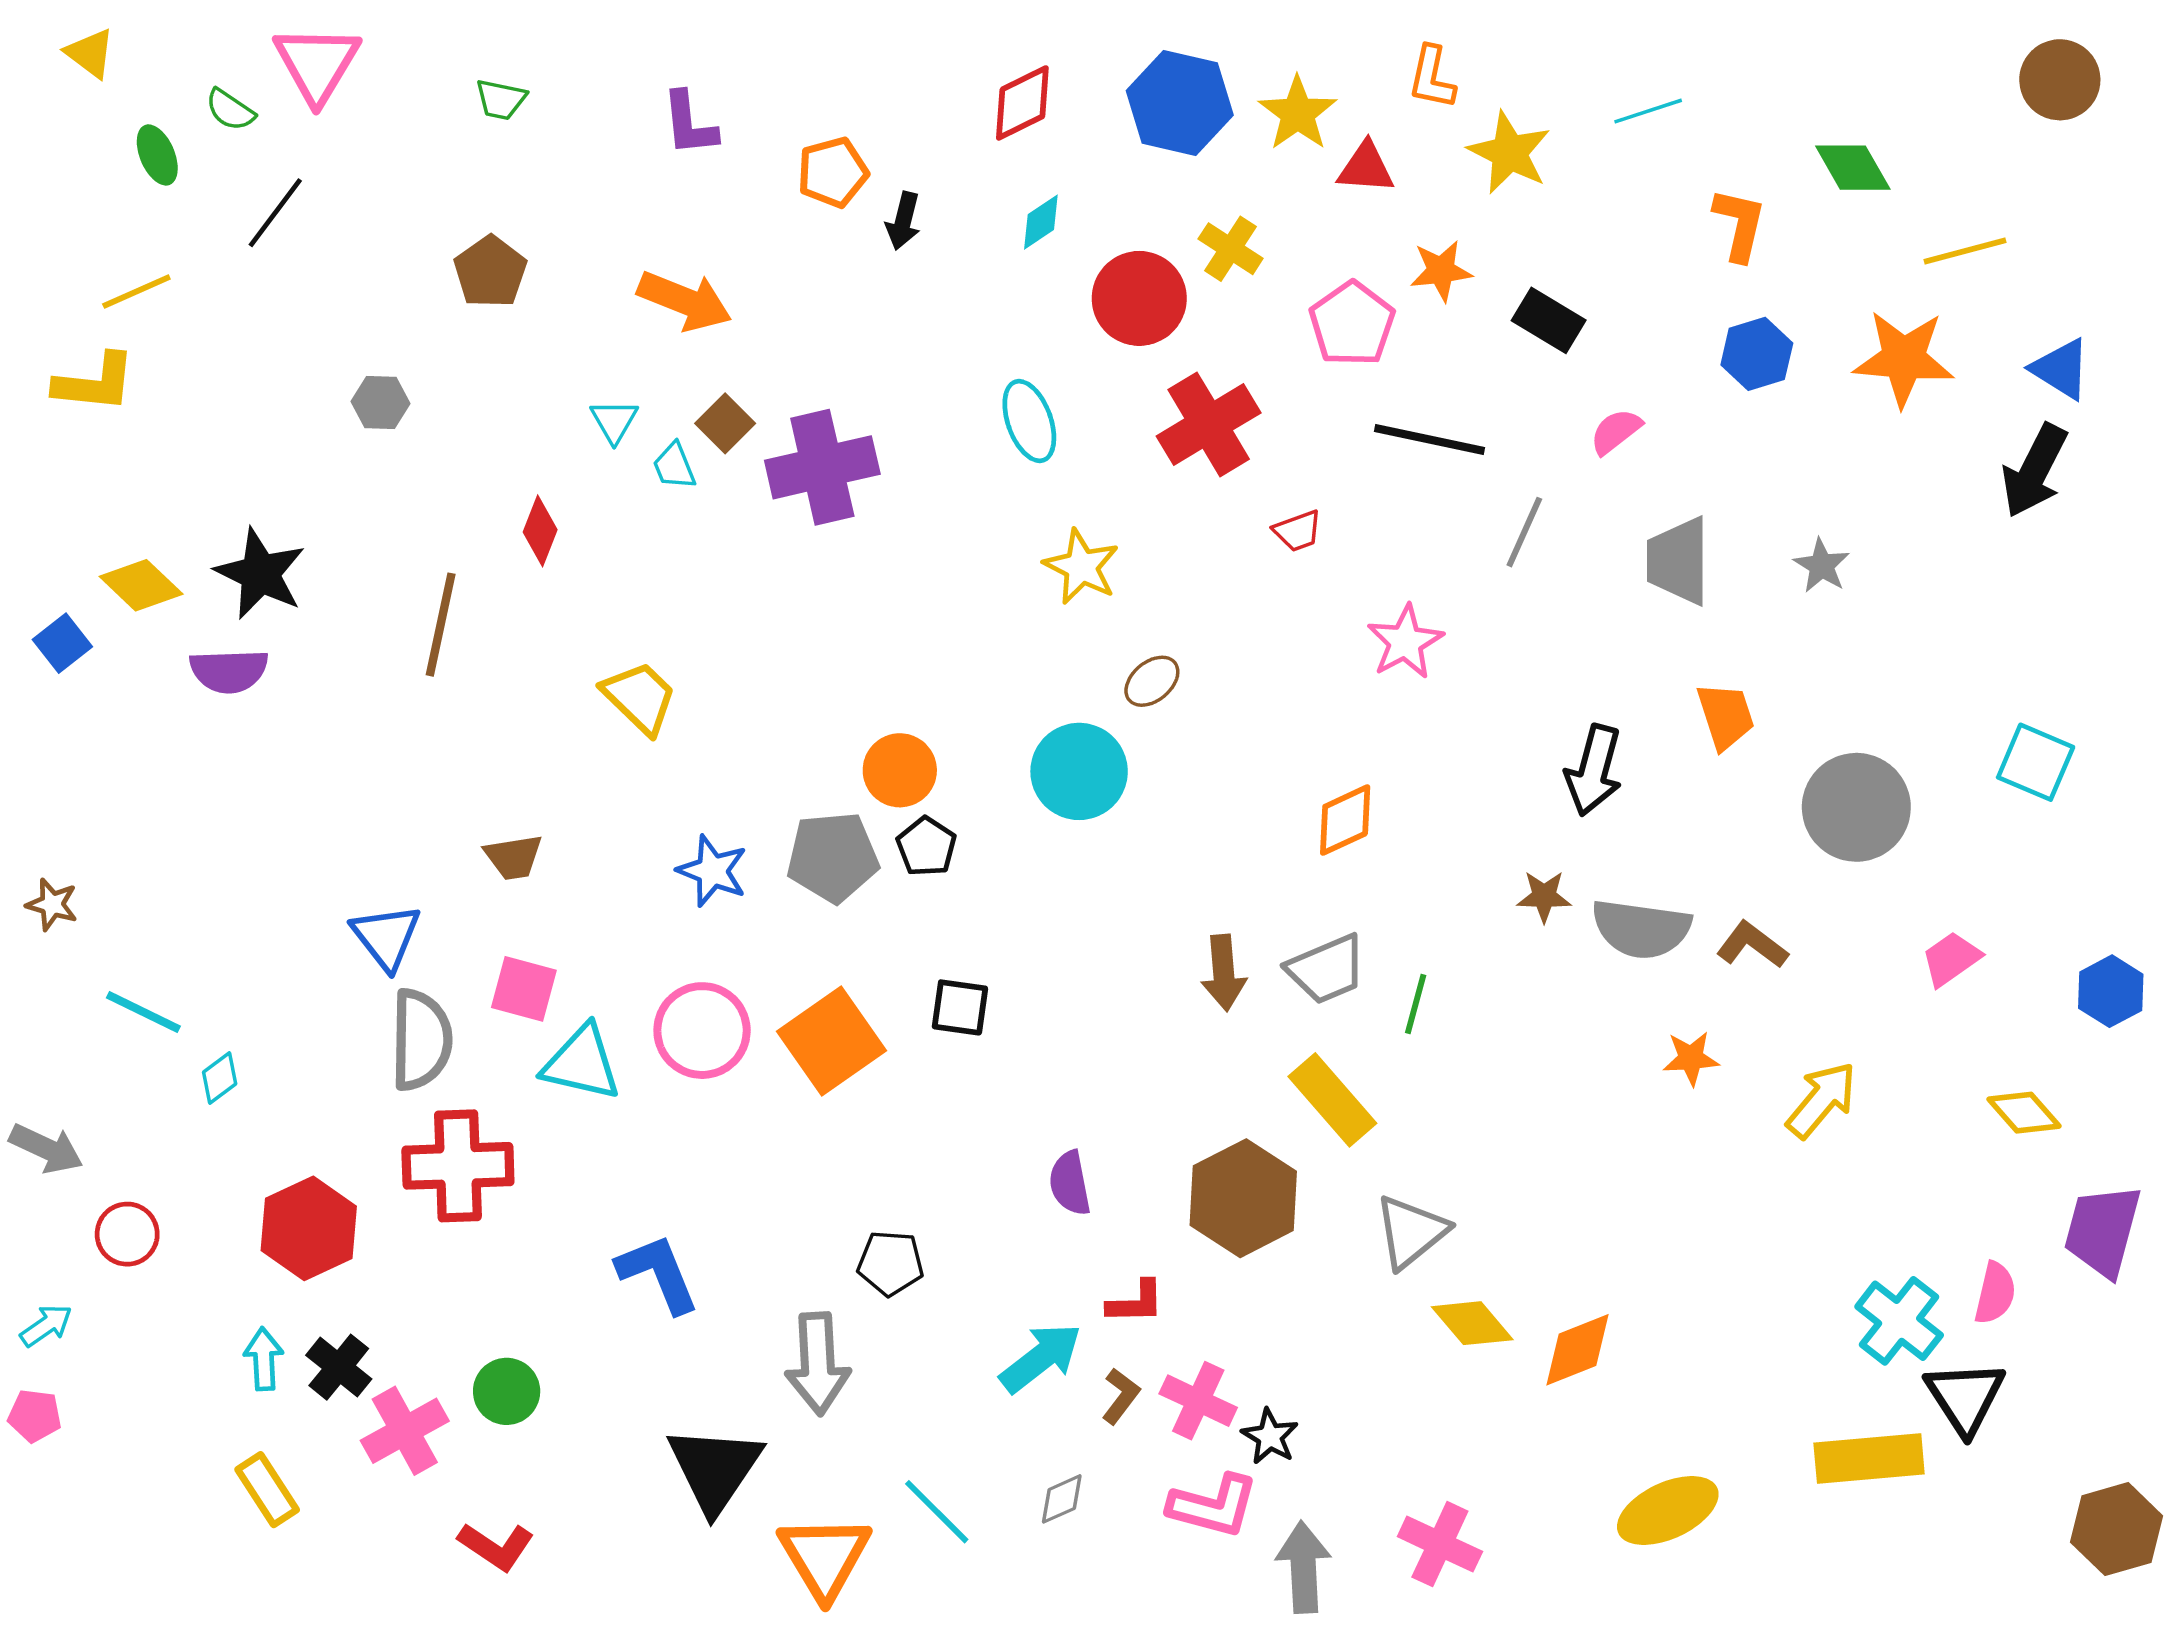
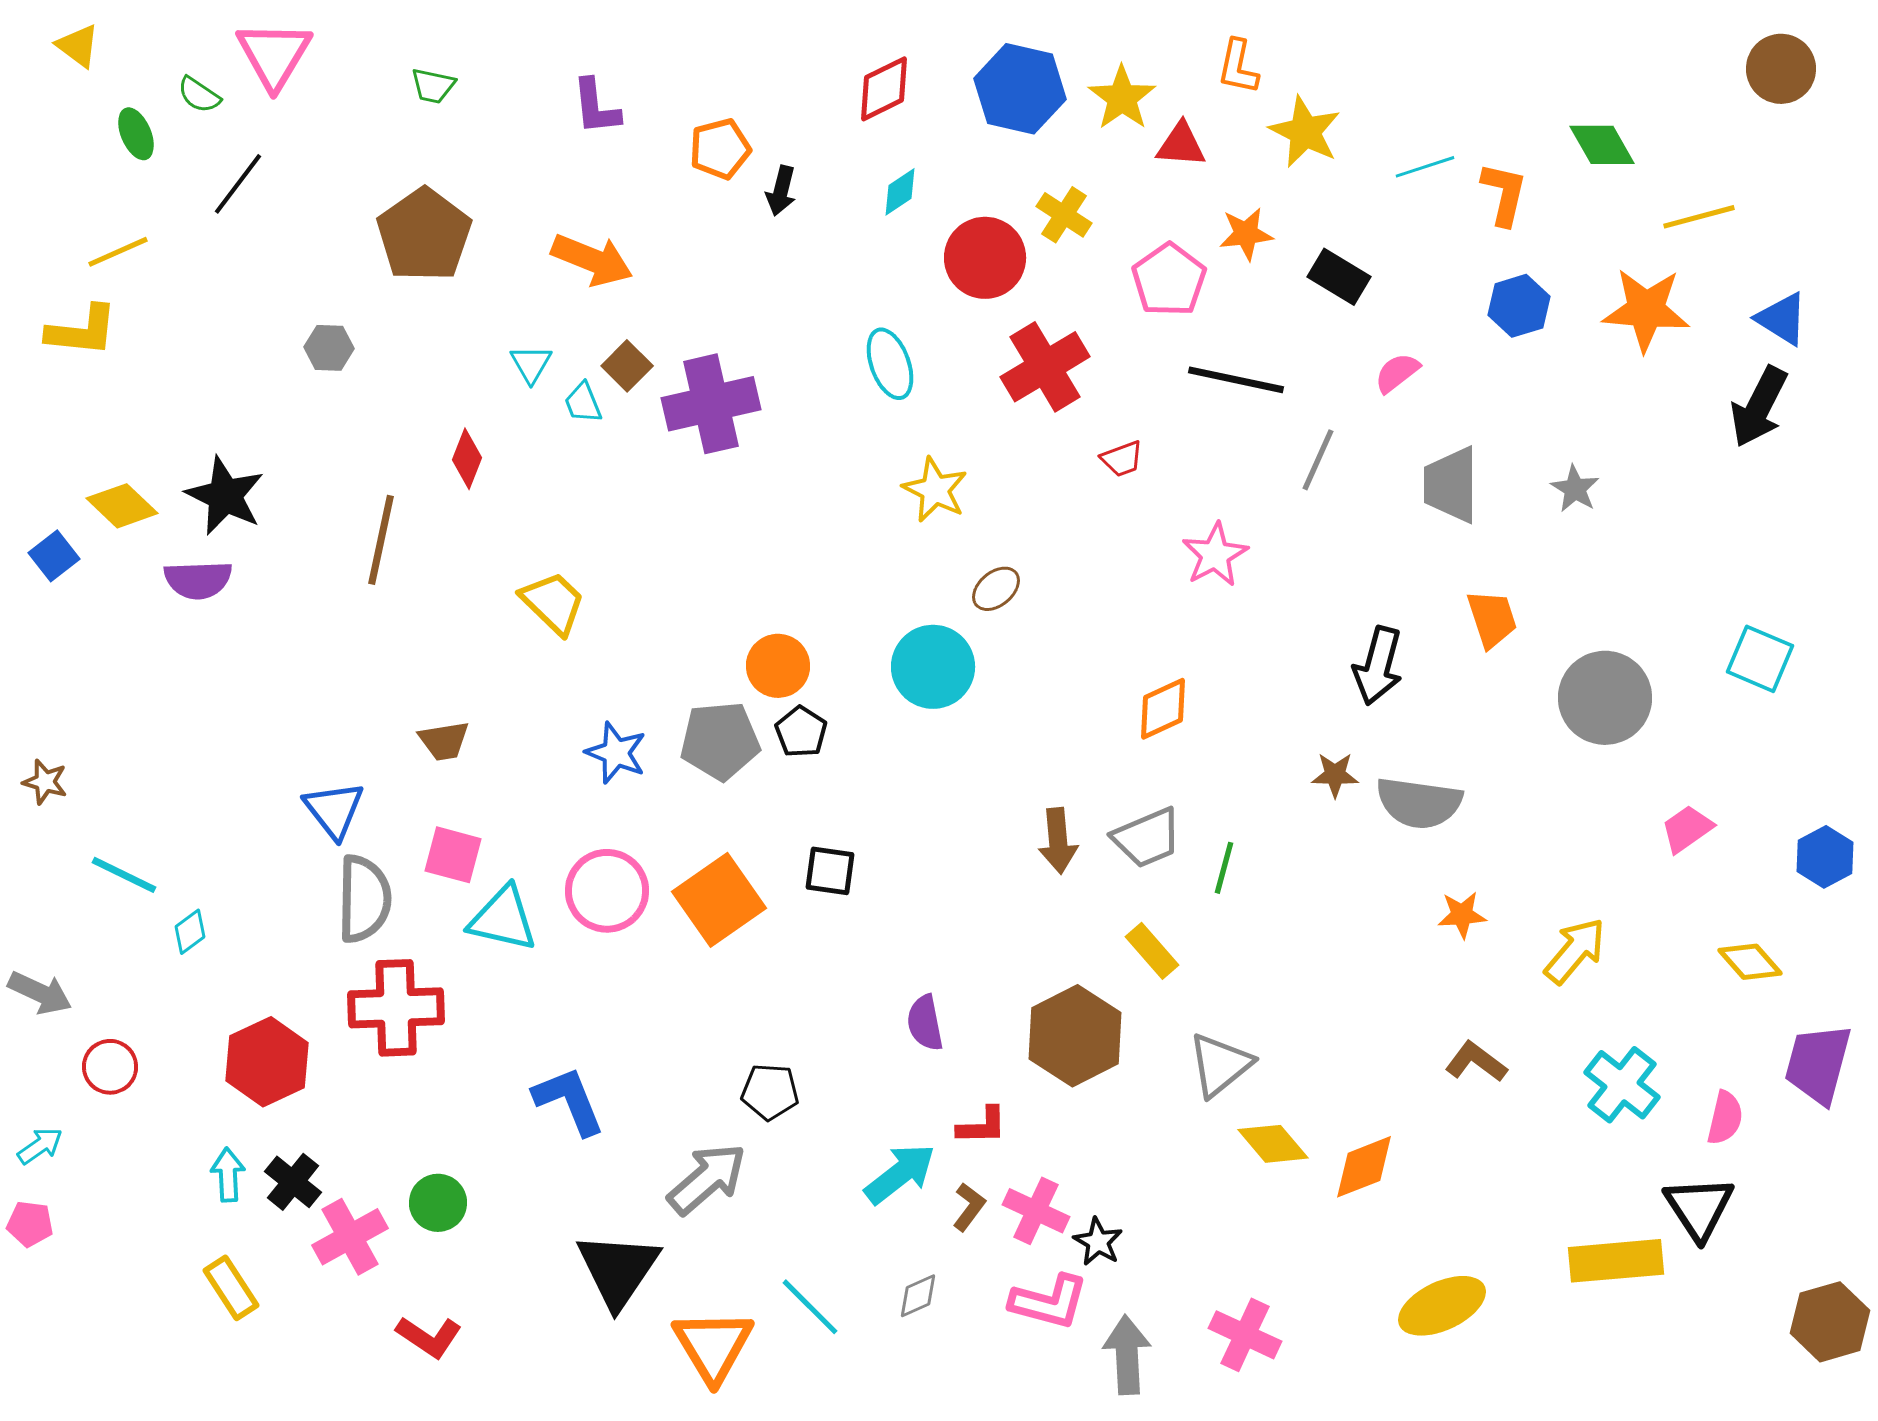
cyan line: (1648, 111) -> (1425, 167), moved
brown pentagon: (490, 272) -> (424, 235), size x1.5
brown L-shape: (1752, 945) -> (1476, 1062), moved
yellow rectangle: (1332, 1100) -> (1152, 951), size x0.7
cyan cross: (1899, 1321) -> (1622, 1085), moved
gray arrow: (818, 1364) -> (707, 1179), turned -128

